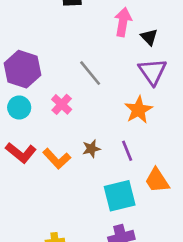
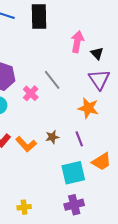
pink cross: (62, 104) -> (31, 93), moved
orange star: (138, 110) -> (88, 108), turned -30
orange trapezoid: (157, 180) -> (102, 162), turned -90

